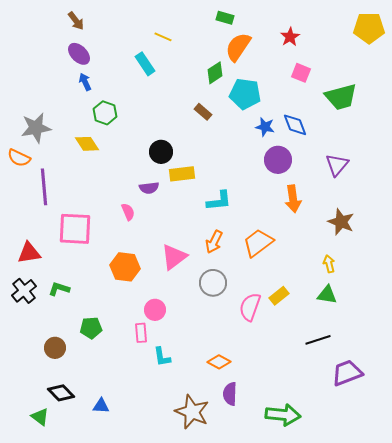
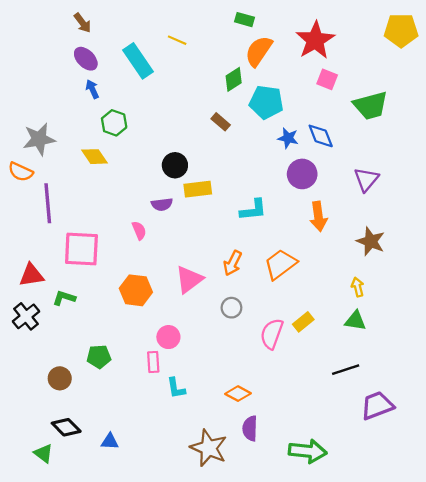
red star: (290, 37) -> (315, 40), size x1.8
cyan rectangle: (145, 64) -> (138, 61), moved, size x1.4
cyan L-shape: (219, 201) -> (253, 210), moved
gray circle: (213, 283) -> (231, 308), size x0.7
green L-shape: (59, 289) -> (64, 298), moved

